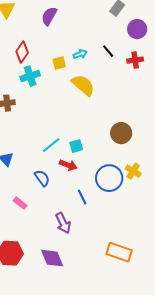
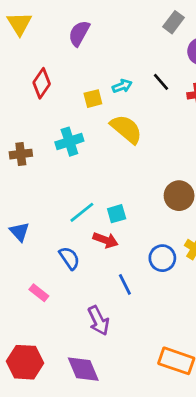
cyan cross: (30, 76) -> (69, 142), moved
blue circle: (109, 178) -> (162, 258), size x0.7

